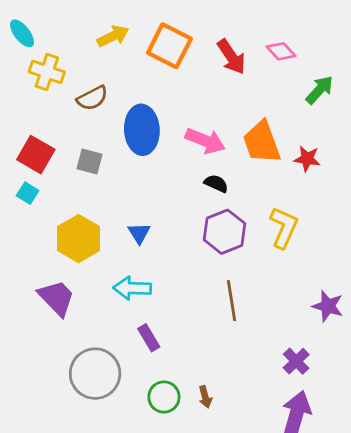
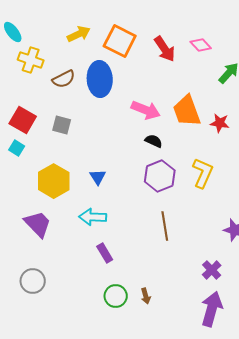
blue ellipse: (142, 130) -> (100, 79), moved
gray circle: (95, 374) -> (33, 281), moved, size x0.7

